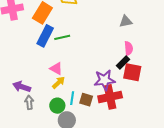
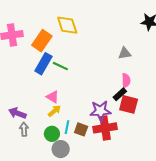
green line: (62, 37) -> (60, 66), turned 35

